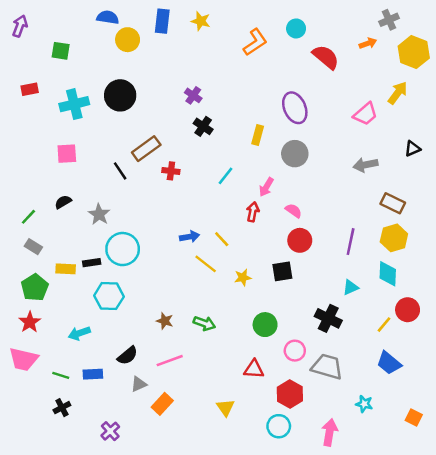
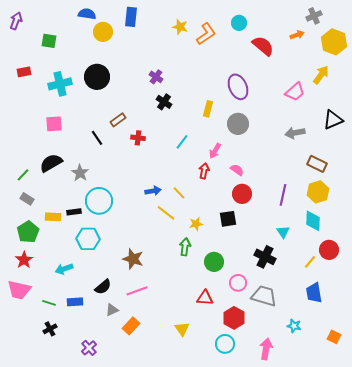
yellow star: (201, 21) -> (180, 27), moved
brown rectangle: (146, 149) -> (118, 120), size x0.7
black triangle: (413, 149) -> (333, 120), size x1.5
black semicircle: (63, 202) -> (51, 163), size x1.6
cyan triangle: (351, 287) -> (283, 232), turned -40
brown star: (165, 321) -> (133, 259), size x1.5
green arrow: (204, 323) -> (185, 247), moved, turned -102
blue trapezoid: (389, 363) -> (314, 293), turned 40

